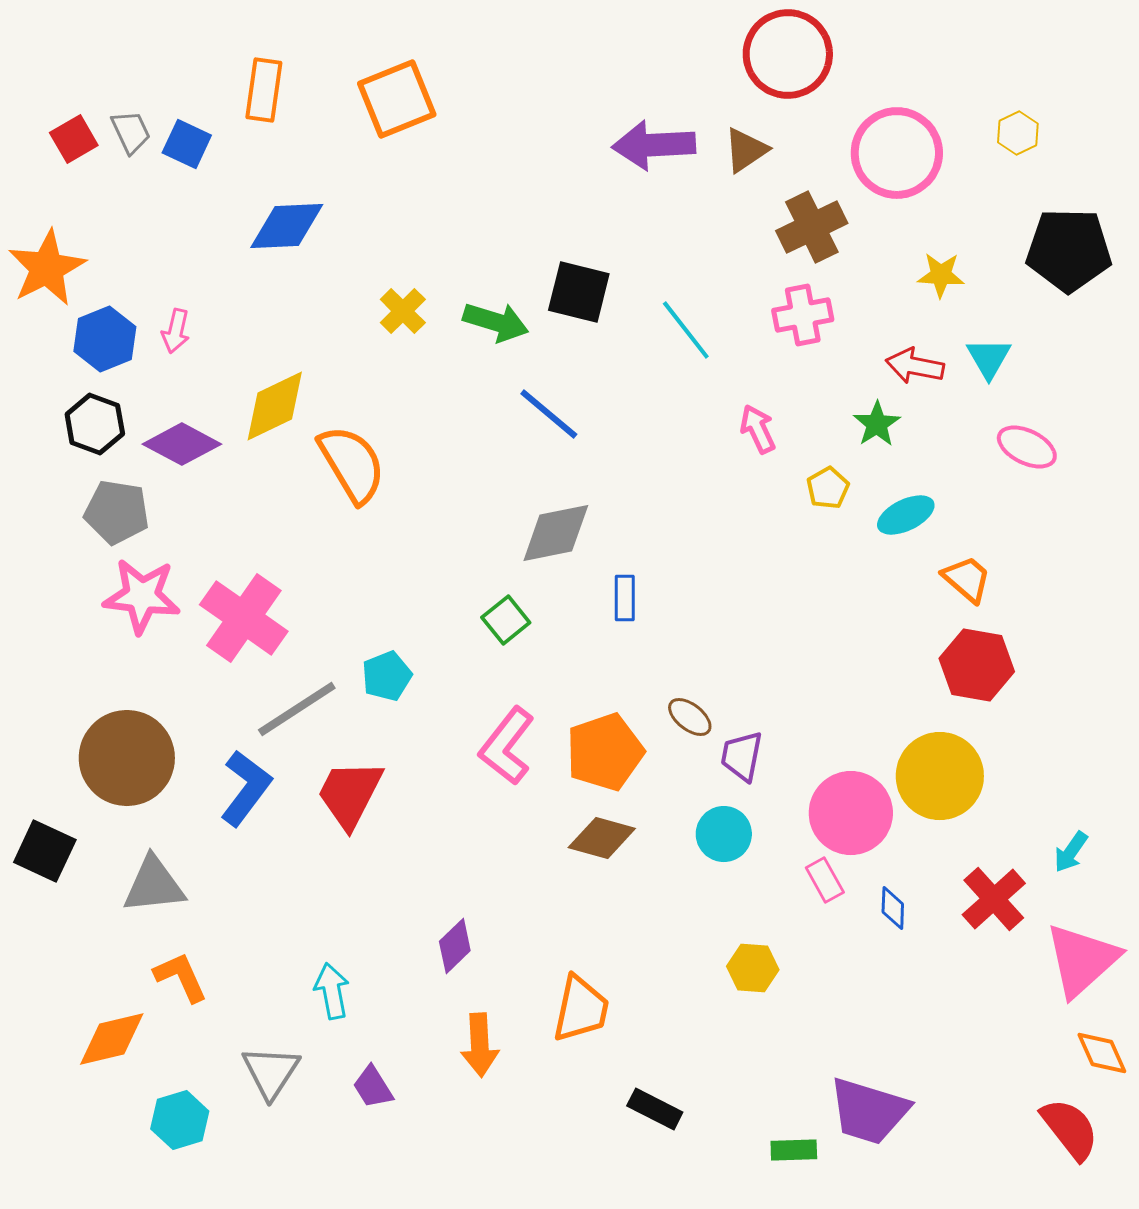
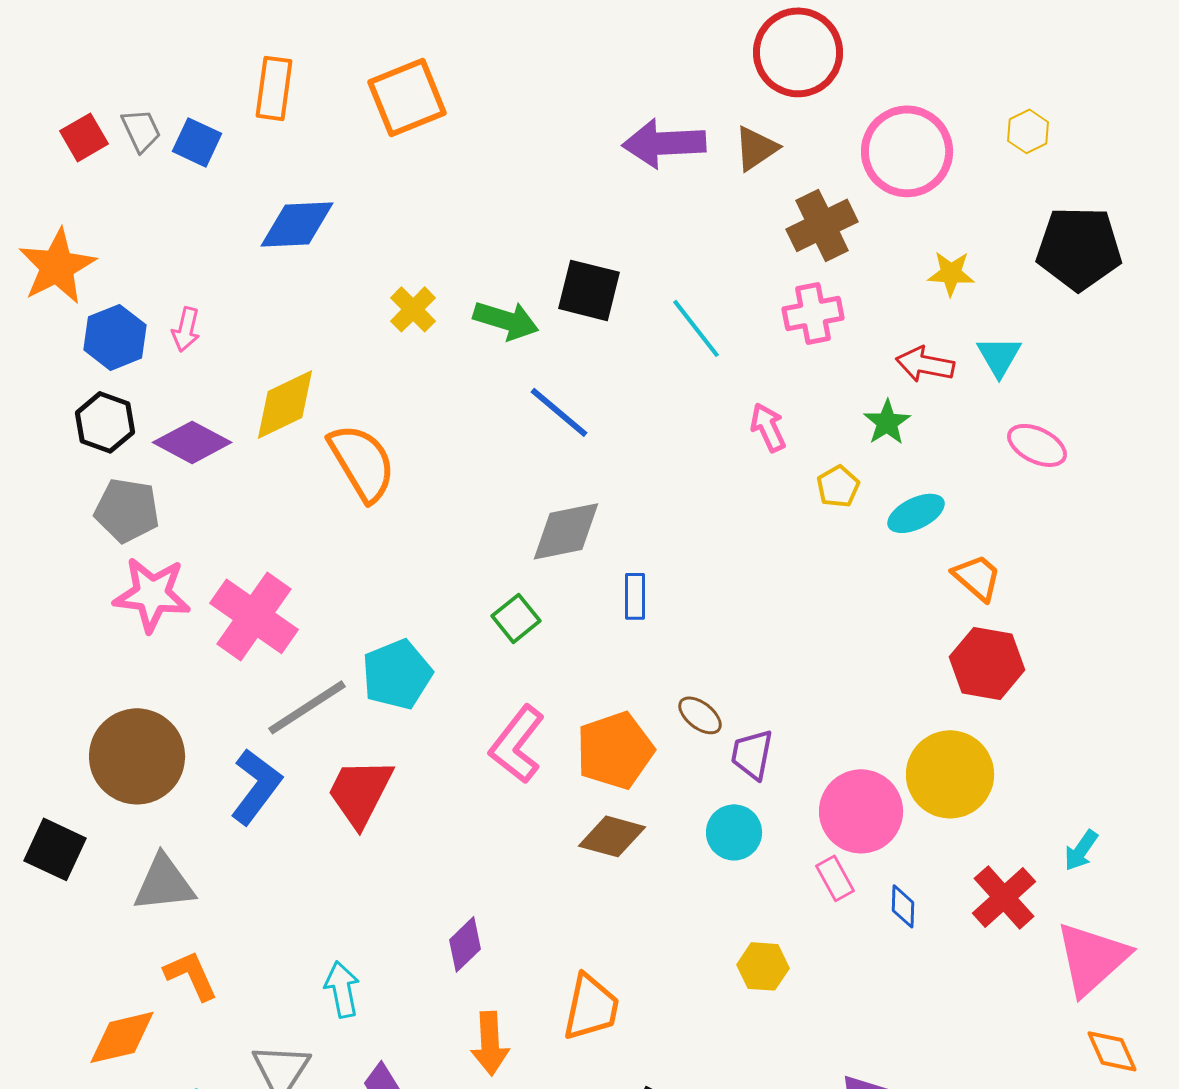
cyan pentagon: (387, 676) -> (397, 674), size x1.4

